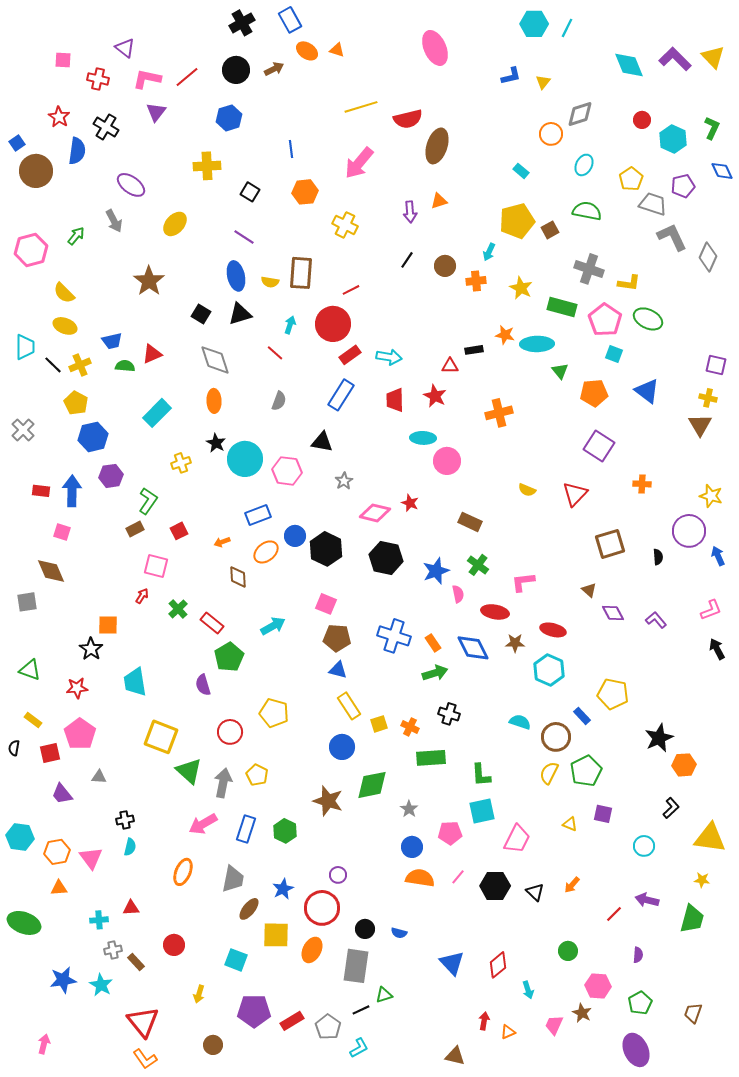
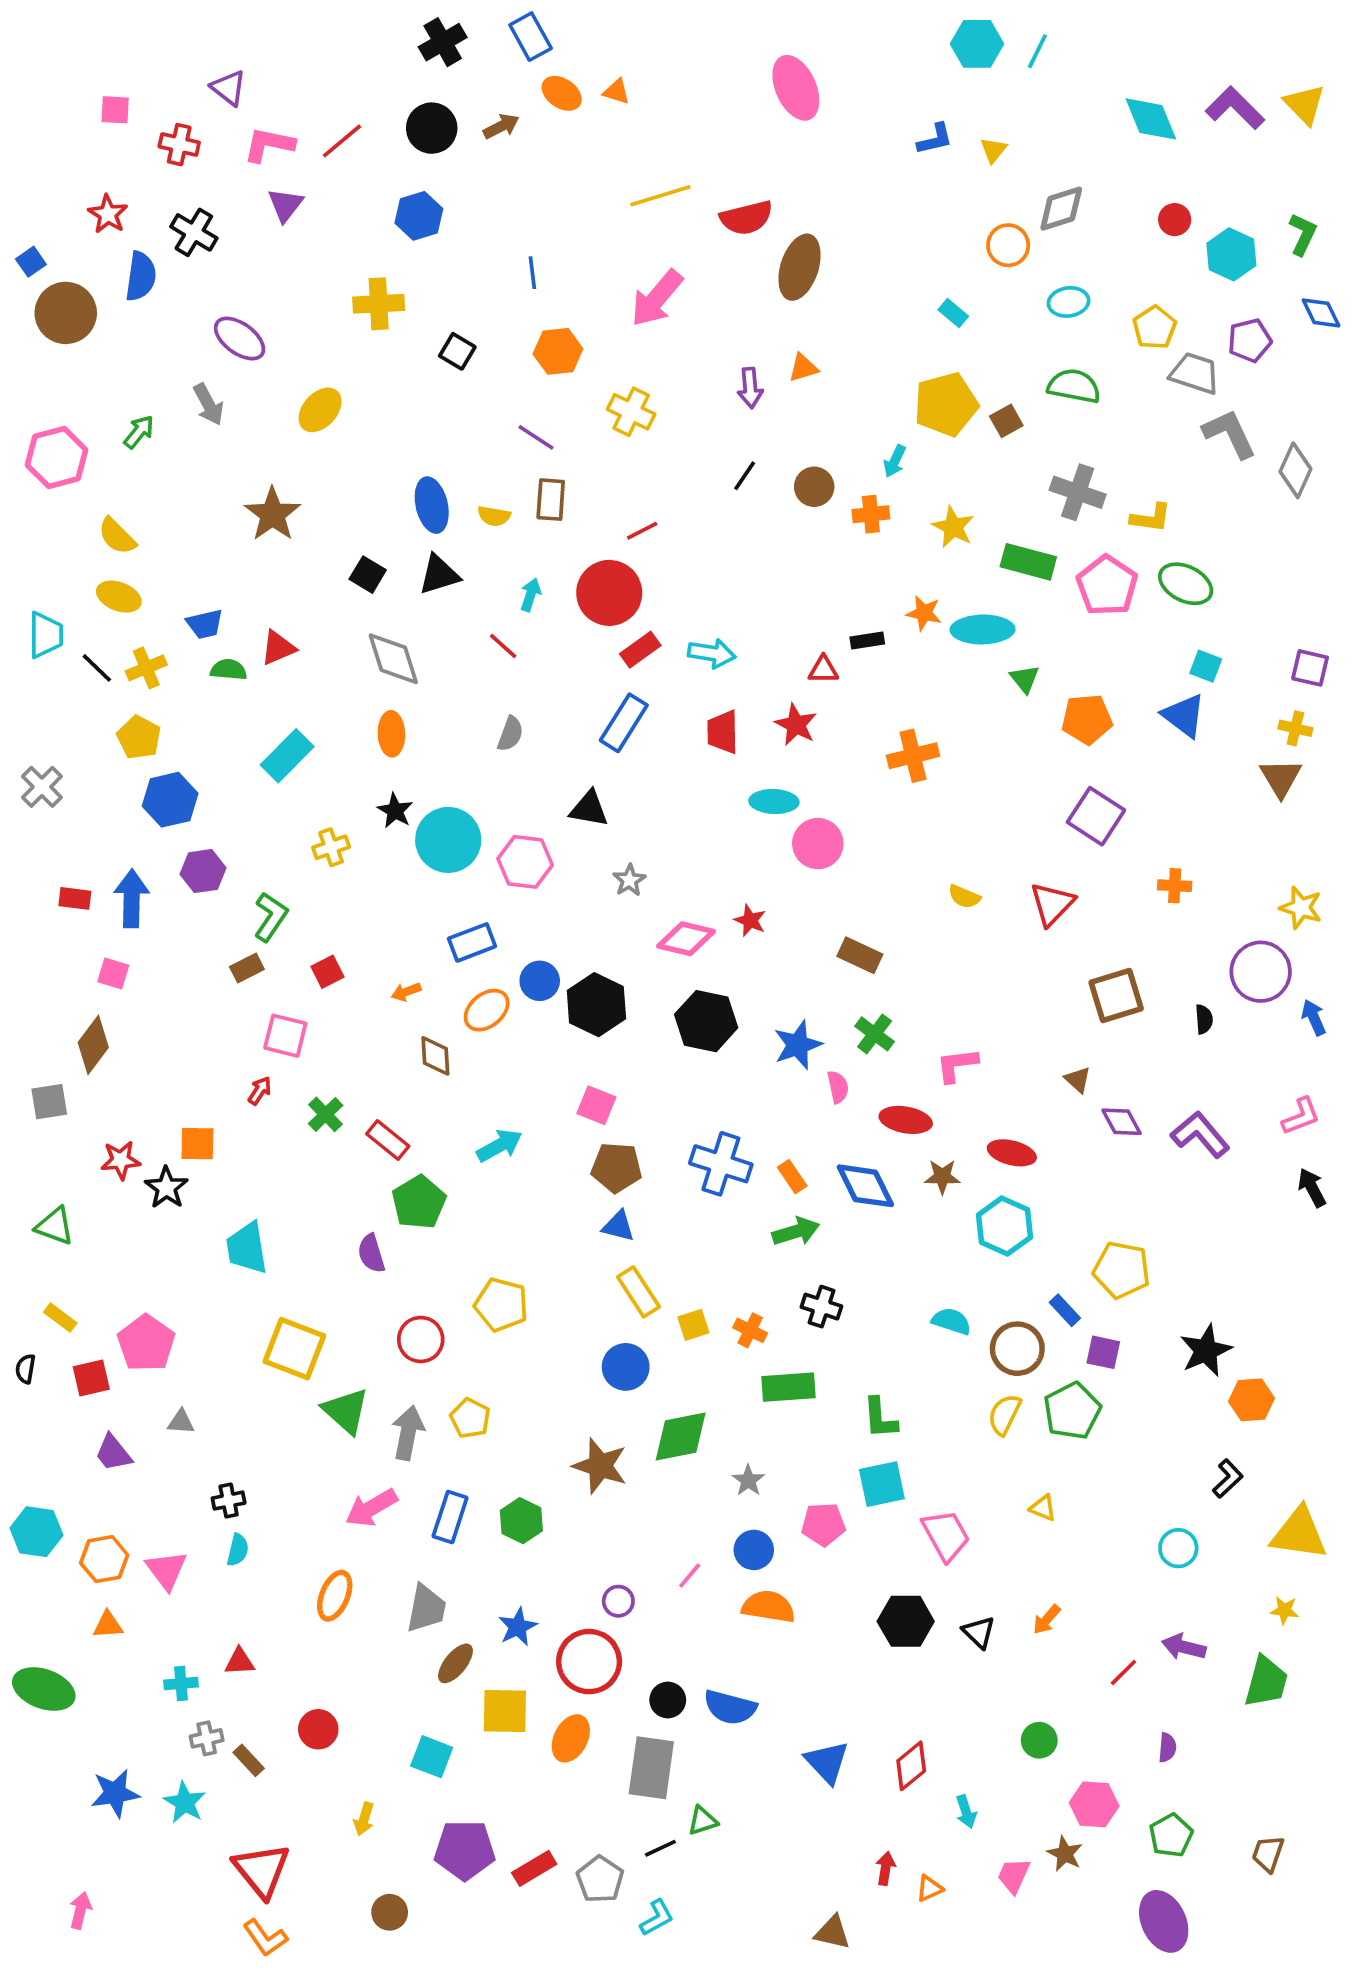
cyan ellipse: (584, 165) -> (1069, 302), turned 55
purple line: (244, 237) -> (536, 437), moved
brown rectangle: (301, 273) -> (551, 500), size x0.7
cyan square: (614, 354) -> (1206, 666), moved
brown diamond: (51, 571) -> (93, 1045), turned 60
purple L-shape: (656, 620) -> (1200, 1135), size x1.5
red star: (77, 688) -> (121, 1160), moved
purple square: (603, 814) -> (1103, 1352), moved
pink trapezoid: (517, 839) -> (946, 1535), turned -56
pink line: (458, 877) -> (690, 1576), moved
blue semicircle: (399, 933) -> (730, 1707), size x1.8

